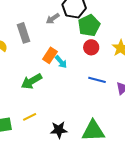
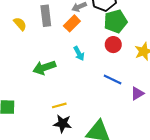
orange rectangle: (50, 55) -> (72, 23), moved
yellow line: (30, 117) -> (59, 105), moved

